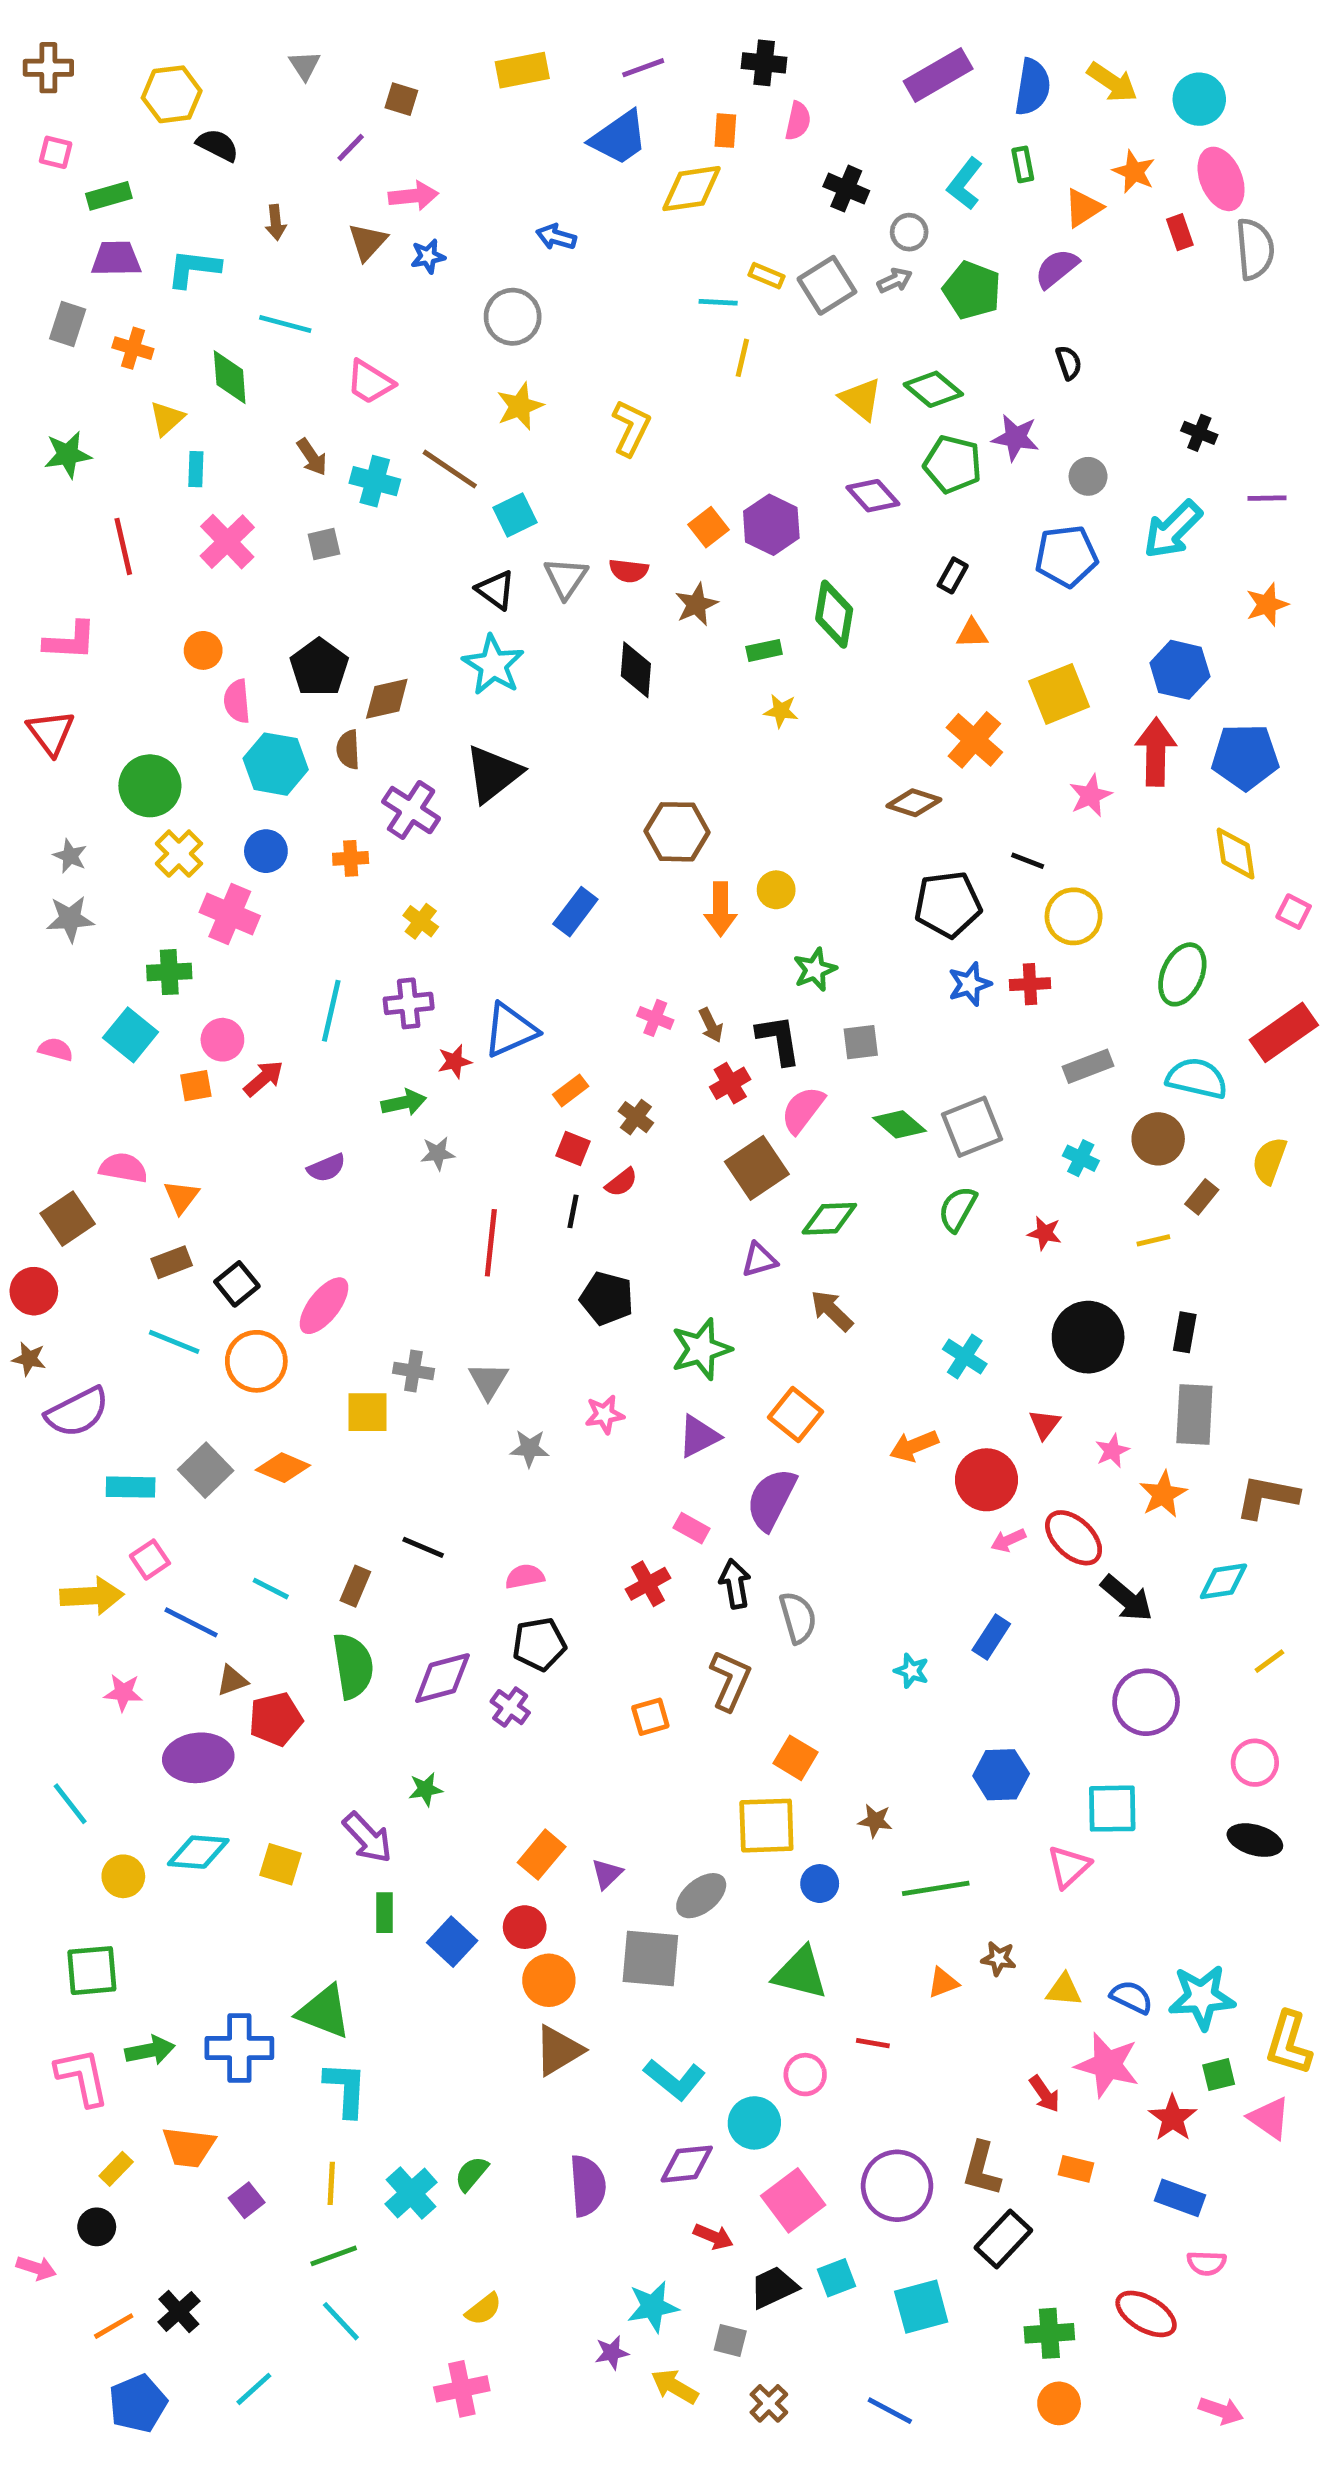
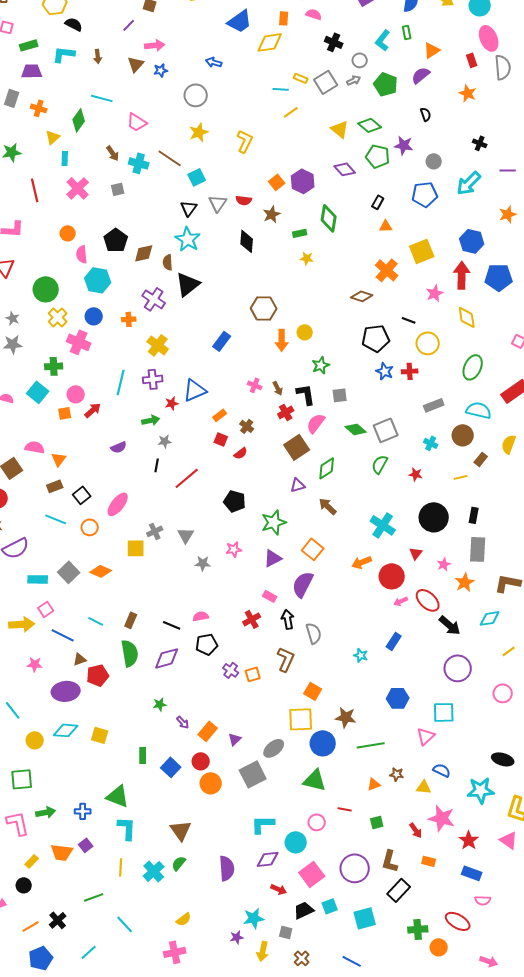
pink semicircle: (798, 121) -> (314, 14), turned -84
orange star: (1134, 172) -> (468, 93), moved
cyan L-shape: (193, 268) -> (64, 54), moved
yellow line: (742, 358) -> (291, 112), turned 42
green diamond: (230, 377) -> (79, 120), turned 40
black triangle: (496, 590) -> (189, 208), turned 30
brown semicircle: (348, 750) -> (168, 262), moved
yellow diamond: (1236, 854) -> (467, 317), moved
yellow cross: (421, 921) -> (158, 345), size x1.5
blue star: (970, 984) -> (385, 371), turned -30
black line: (573, 1211) -> (157, 465), moved
green diamond: (829, 1219) -> (327, 468), turned -30
red line: (491, 1243) -> (187, 478), turned 44
cyan cross: (965, 1356) -> (383, 525), size x1.4
orange circle: (256, 1361) -> (90, 527), size x0.7
gray cross: (413, 1371) -> (155, 531), turned -35
black line: (423, 1547) -> (172, 625), moved
purple cross: (510, 1707) -> (231, 670), moved
brown star: (875, 1821) -> (346, 717), size x1.5
purple arrow: (368, 1838) -> (183, 722), moved, size x0.6
black ellipse: (1255, 1840) -> (503, 759), moved
blue circle: (820, 1884) -> (323, 743), size x1.6
gray square: (650, 1959) -> (253, 774), turned -32
blue semicircle: (1132, 1997) -> (442, 770), moved
blue cross: (239, 2048) -> (83, 811), size x0.6
brown triangle: (559, 2050) -> (181, 830), moved, turned -35
green square: (1219, 2075) -> (377, 822), moved
cyan L-shape: (675, 2079) -> (263, 824), turned 140
purple square: (247, 2200) -> (86, 845), moved
green line: (334, 2256) -> (94, 897), moved
yellow arrow: (675, 2386) -> (263, 951), turned -108
orange circle: (1059, 2403) -> (439, 947), moved

